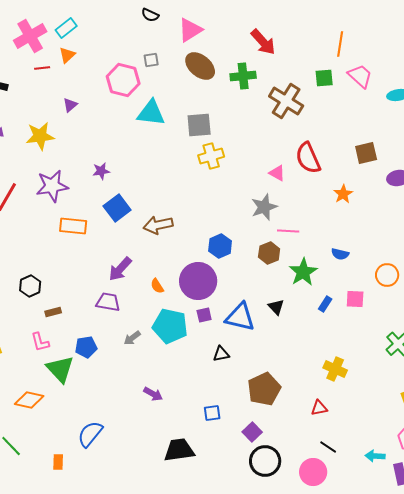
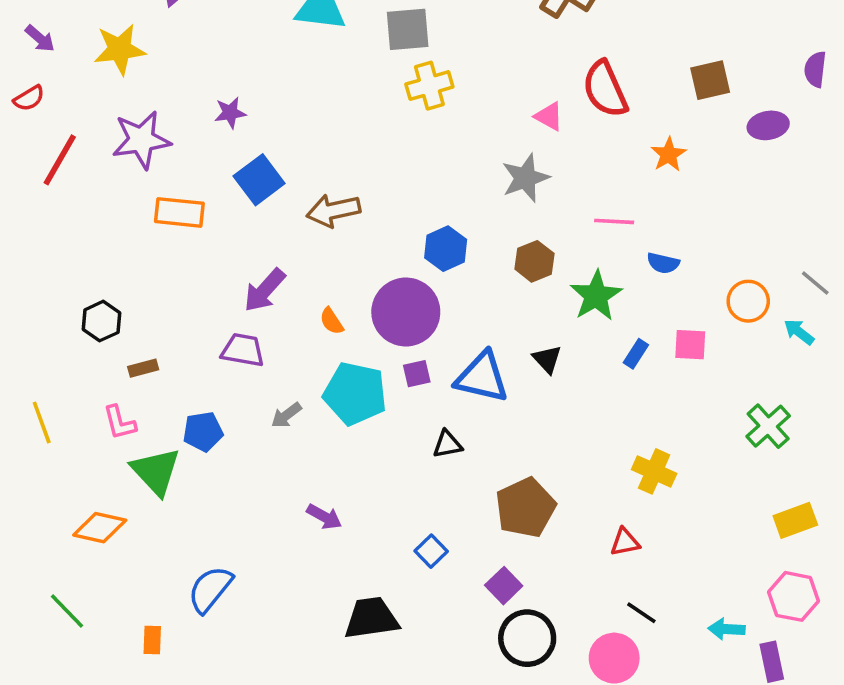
pink line: (288, 231) -> (614, 221), moved
blue square: (212, 413) -> (431, 551), turned -36

